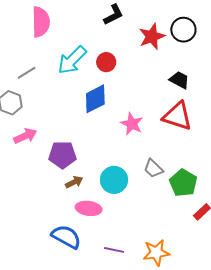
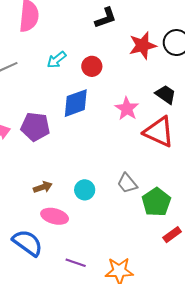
cyan arrow: (72, 60) -> (57, 60), size x0.6
pink star: (132, 124) -> (127, 109), moved
purple pentagon: (62, 155) -> (35, 127), moved
cyan circle: (114, 180) -> (85, 190), size x0.7

